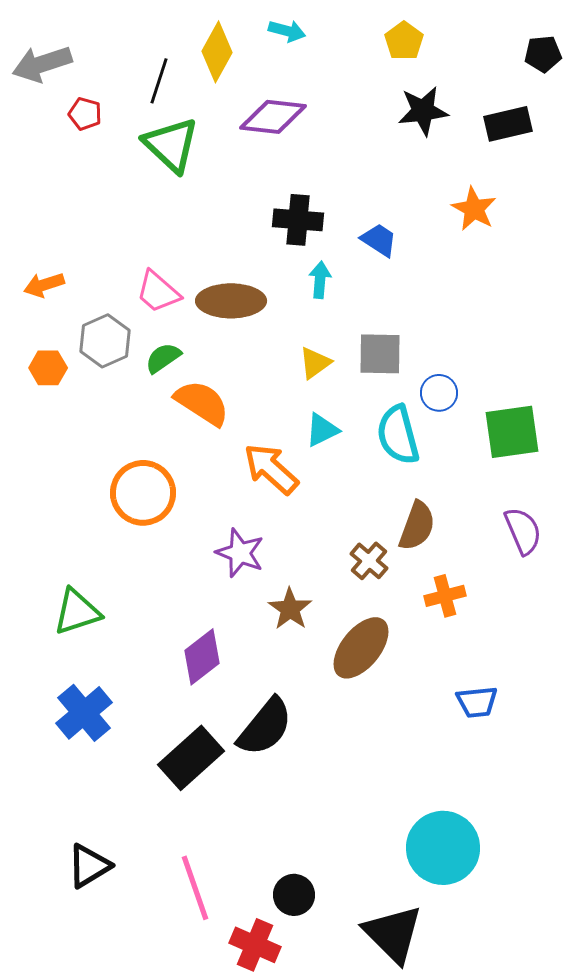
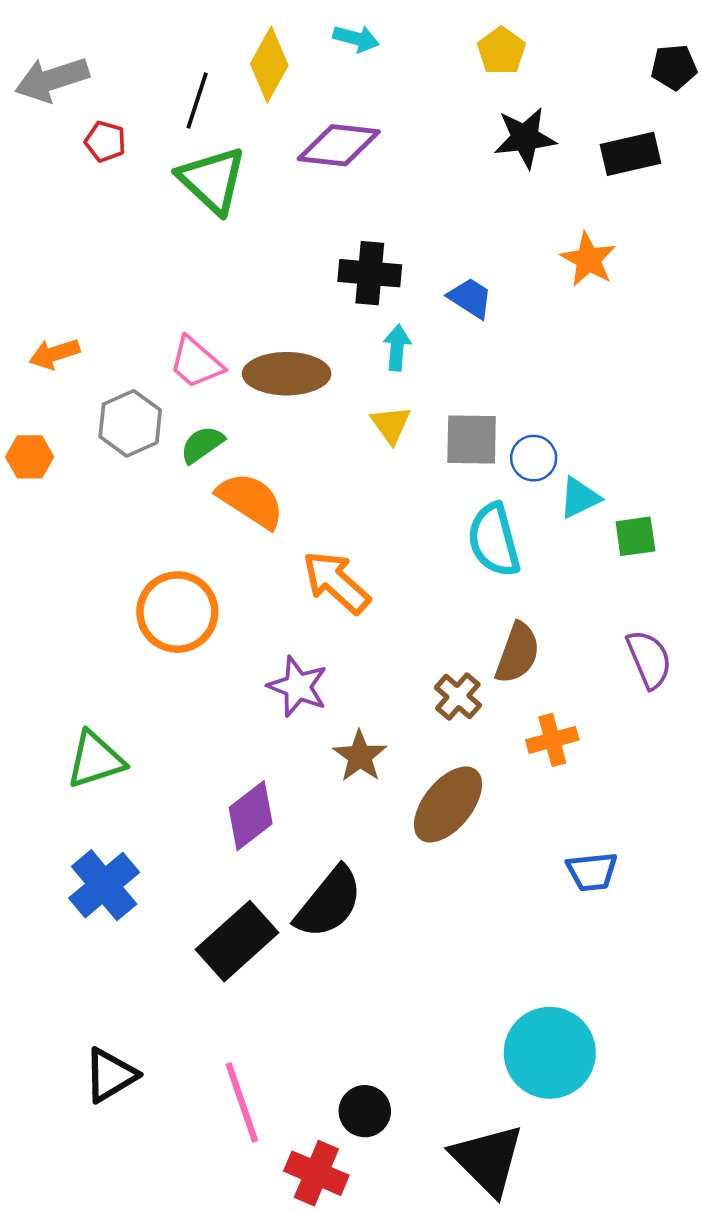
yellow triangle: (315, 363) -> (391, 425), moved, turned -30
orange hexagon: (48, 368) -> (30, 457), moved
blue circle: (439, 393) -> (534, 458), moved
cyan triangle: (322, 430) -> (580, 498), moved
green square: (512, 432) -> (635, 536), size x0.6

